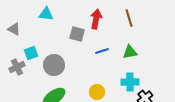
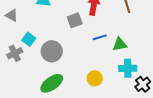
gray square: (77, 34) -> (75, 20), turned -35
green triangle: (130, 52) -> (120, 44), moved
cyan square: (31, 53) -> (29, 39), turned -32

